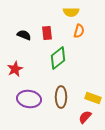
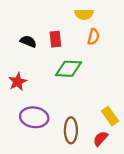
green diamond: (58, 58) -> (69, 69), turned 40
brown ellipse: (61, 97) -> (71, 130), moved
yellow rectangle: (93, 98) -> (110, 116), turned 35

